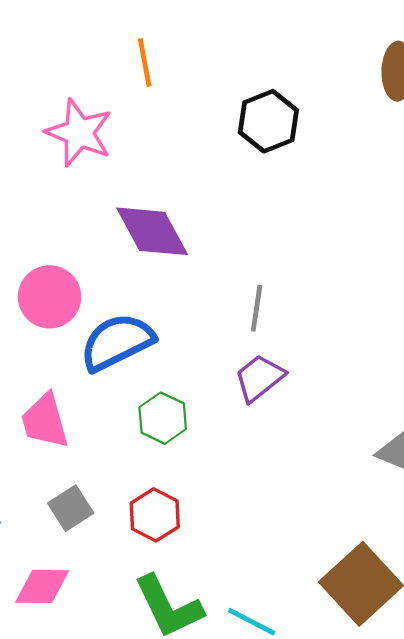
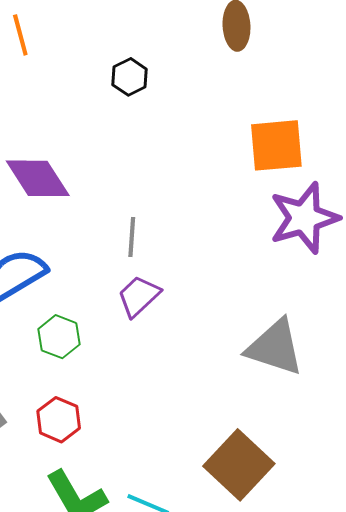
black hexagon: (268, 121) -> (130, 77), size x0.7

